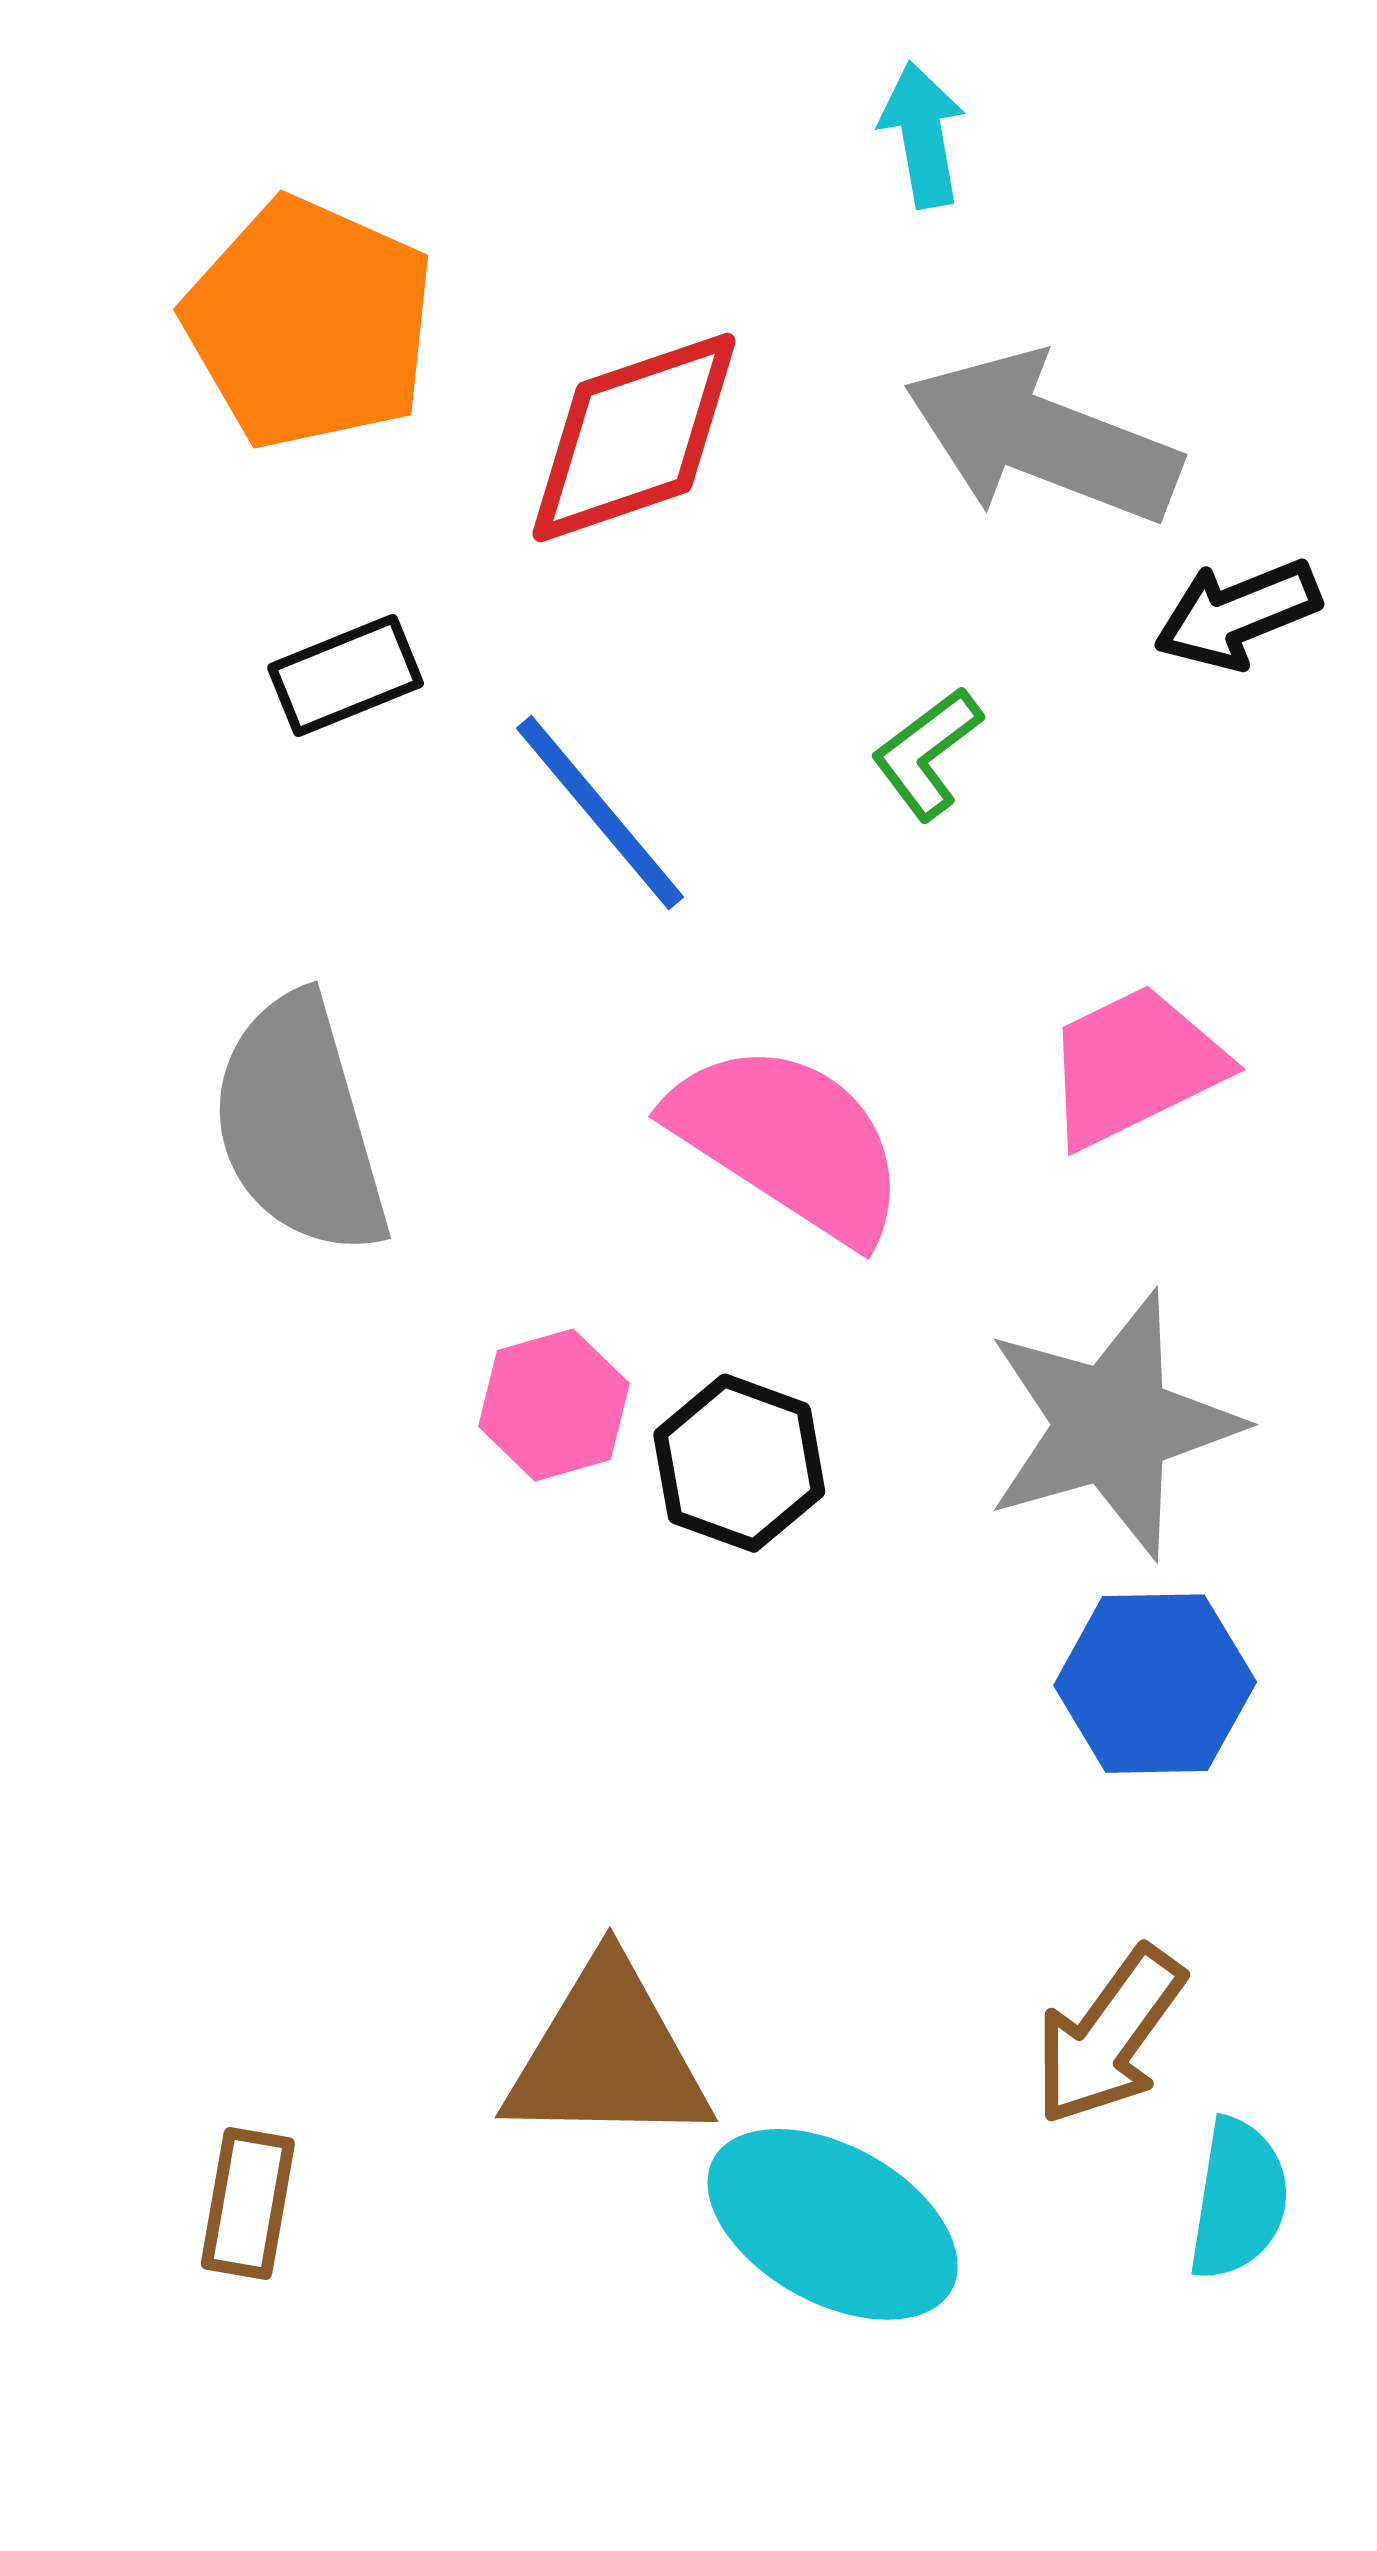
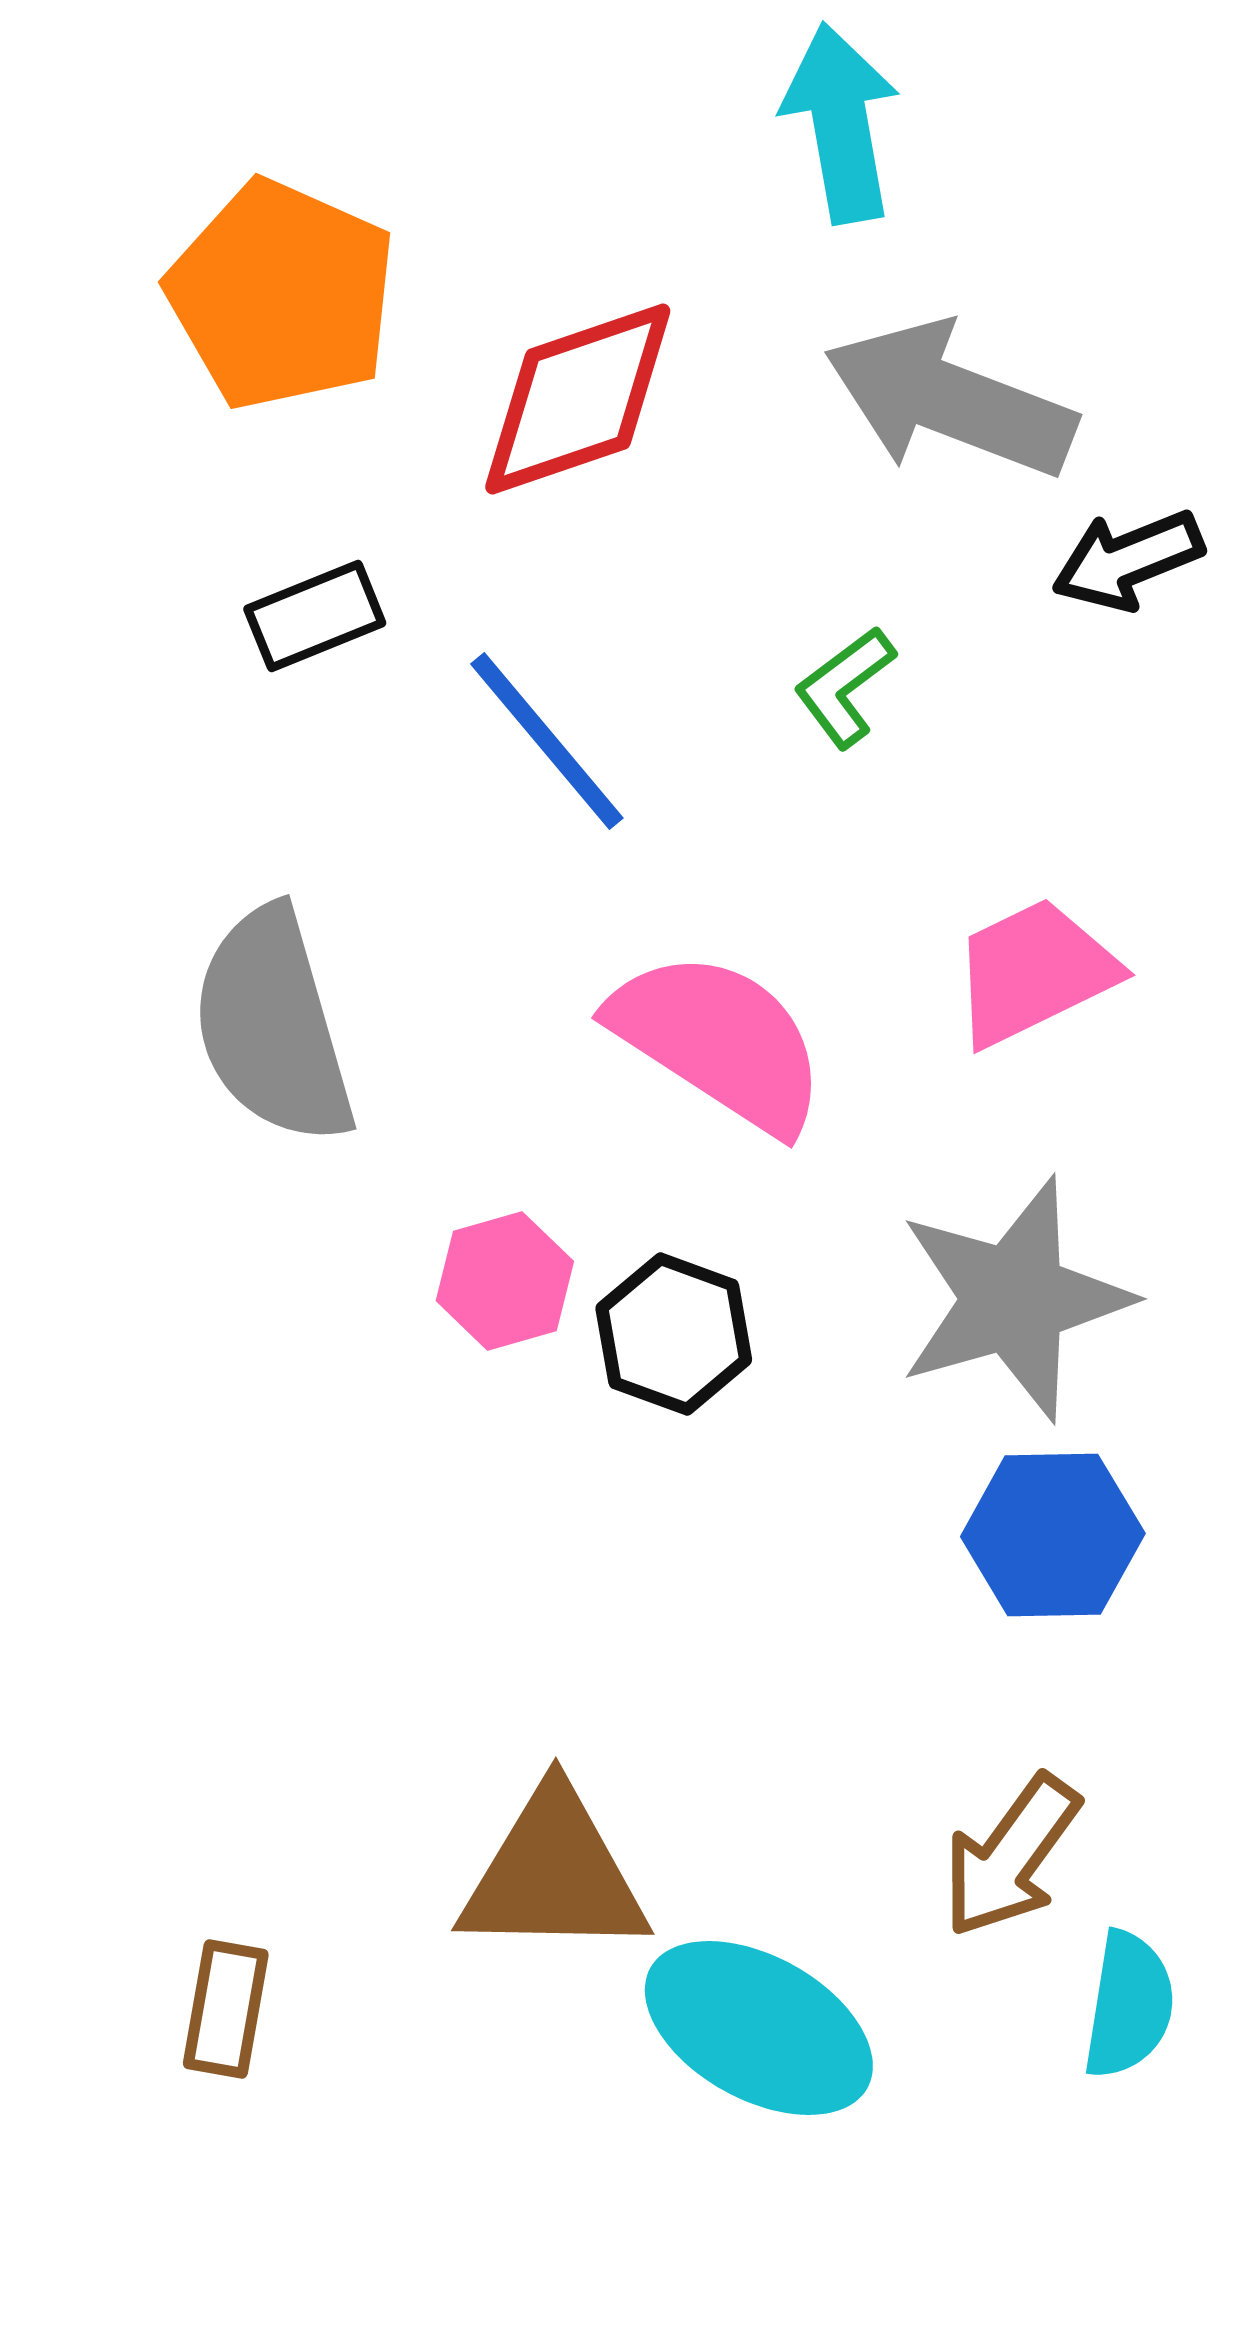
cyan arrow: (922, 135) -> (841, 123), size x1.5

